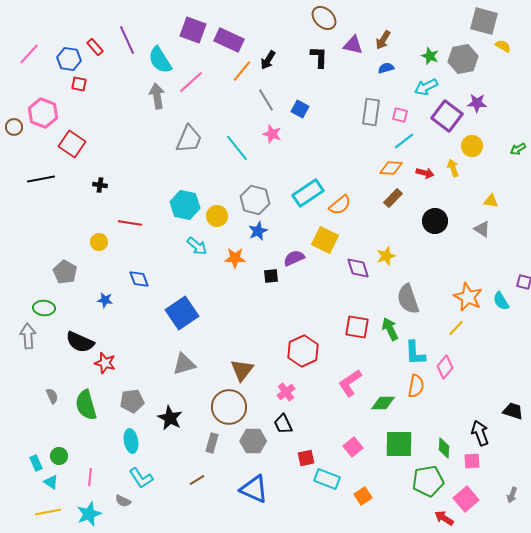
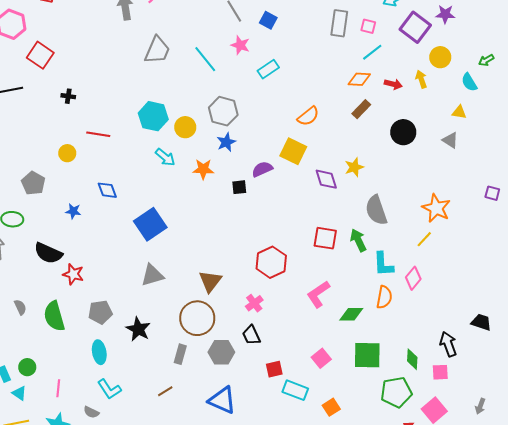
cyan rectangle: (308, 193) -> (268, 69), moved, size x0.7
cyan semicircle: (501, 301) -> (469, 82), moved

